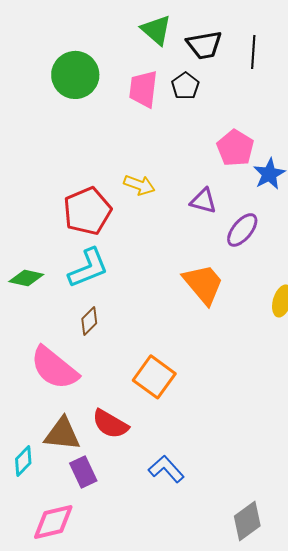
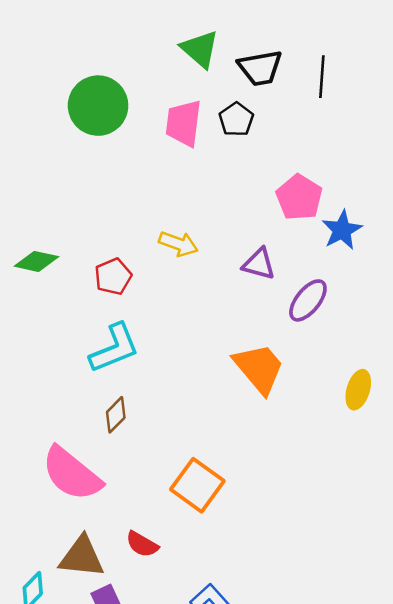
red pentagon: (87, 211) -> (113, 277), size x0.6
green diamond: (26, 278) -> (36, 261), moved
red semicircle: (110, 424) -> (142, 544), size x0.7

